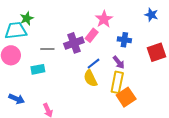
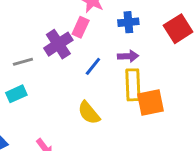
purple arrow: (119, 62) -> (128, 56), turned -40
yellow semicircle: (90, 78) -> (89, 113), moved
orange square: (126, 97) -> (151, 103), turned 36

